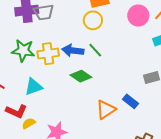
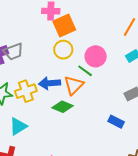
pink circle: (138, 16) -> (96, 56), moved
green line: (95, 50) -> (85, 71), moved
orange triangle: (106, 110) -> (74, 85), moved

